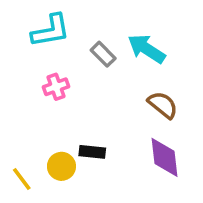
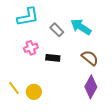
black rectangle: (92, 152) -> (53, 58), moved
purple diamond: (165, 157) -> (91, 87), turned 35
yellow line: (22, 179) -> (14, 88), moved

